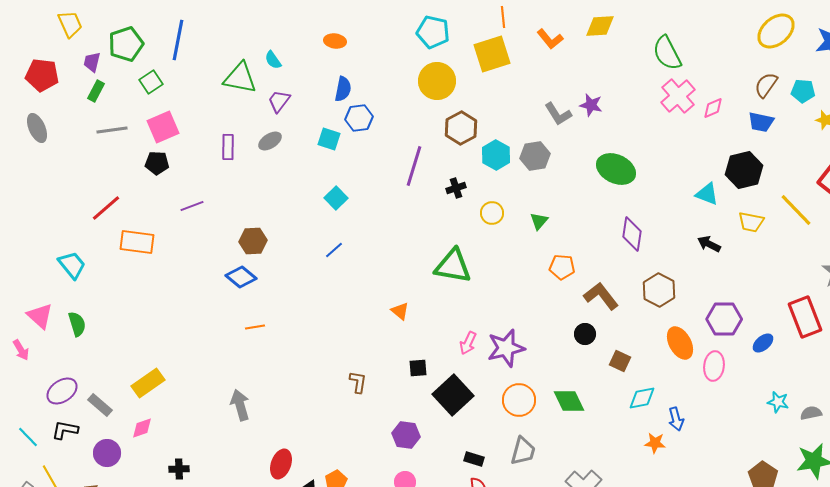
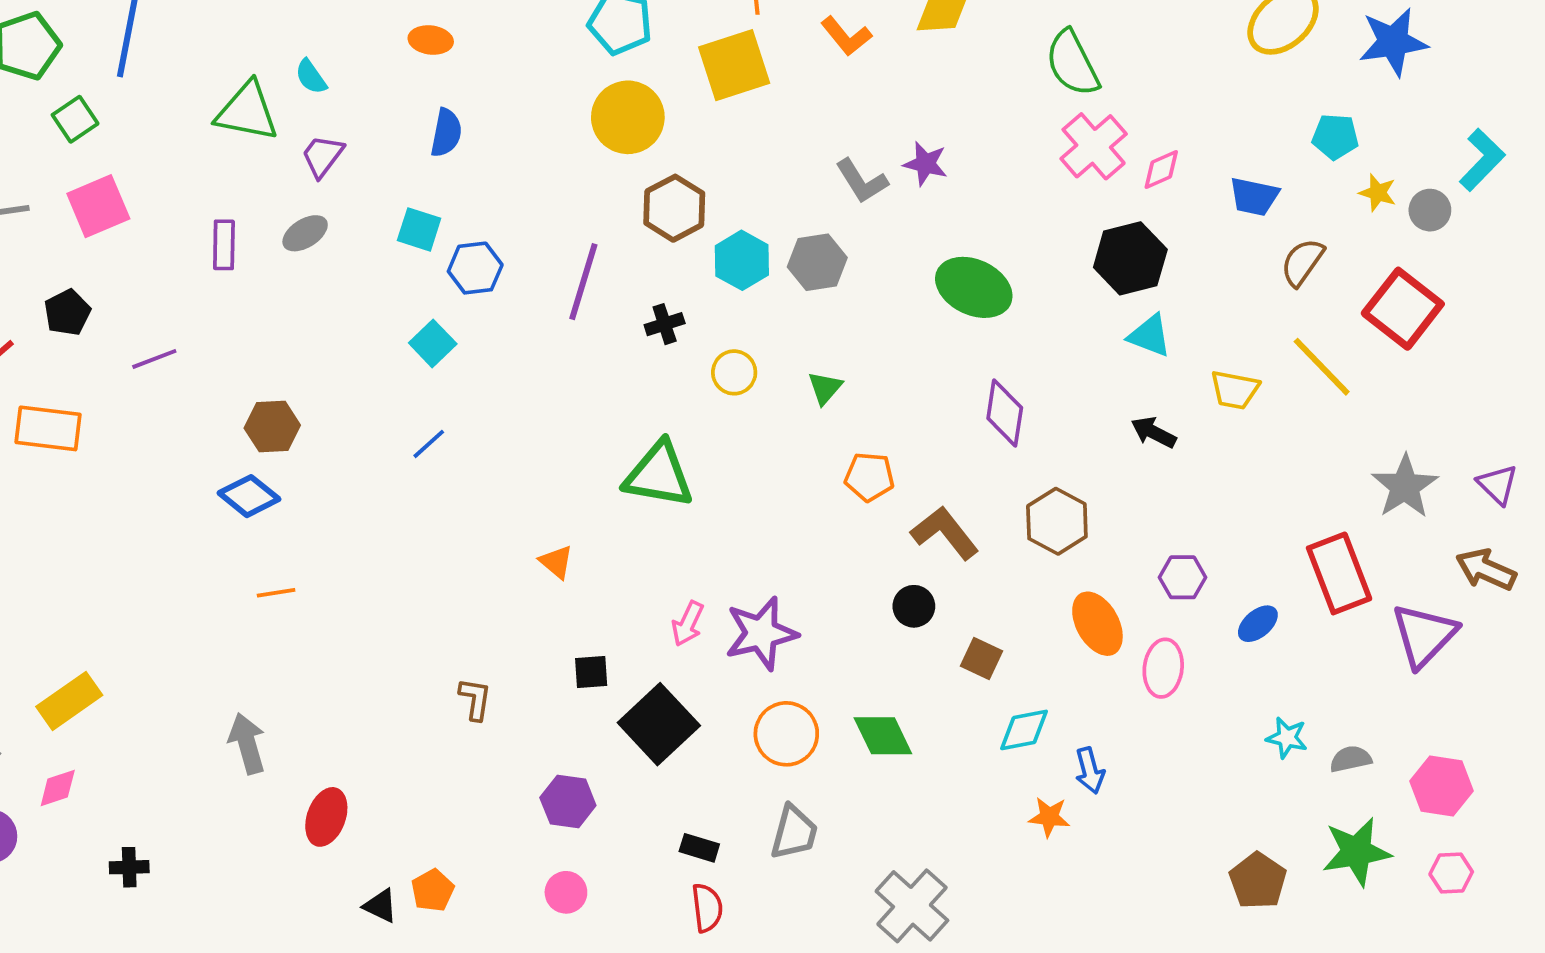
brown semicircle: (766, 85) -> (1302, 262), moved
blue hexagon: (359, 118) -> (475, 268), moved
black pentagon: (157, 163) -> (67, 313), moved, turned -30
black hexagon: (744, 170) -> (1130, 258), moved
purple hexagon: (724, 319) -> (1183, 577), size x0.7
red ellipse: (281, 464) -> (326, 817), moved

